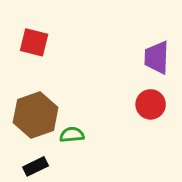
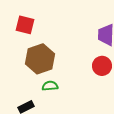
brown hexagon: (36, 115) -> (40, 59), moved

